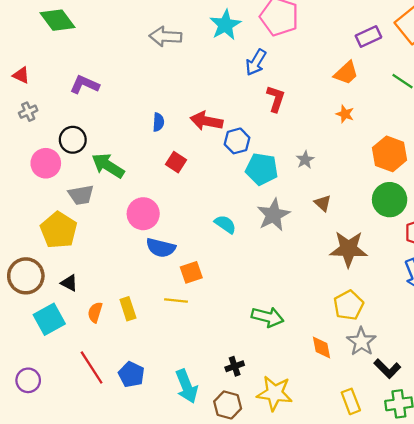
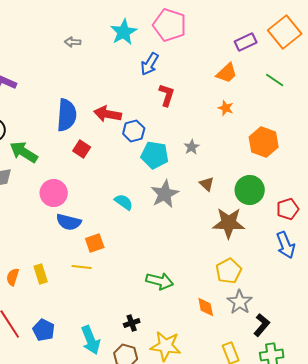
gray arrow: (165, 37) -> (73, 42), size x0.6
blue semicircle: (158, 122) -> (67, 115), size x2.0
green circle: (390, 200) -> (250, 190), moved
black L-shape: (387, 369) -> (262, 325), turned -95

